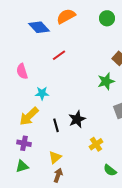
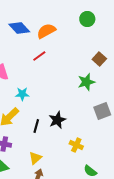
orange semicircle: (66, 16) -> (46, 31), moved
black line: (56, 125) -> (36, 126), turned 32
yellow cross: (96, 144) -> (76, 145), turned -32

